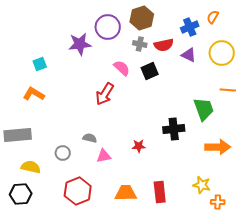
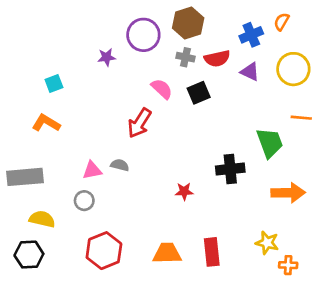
purple star: (80, 44) -> (107, 57), size x0.6
gray semicircle: (90, 138) -> (120, 165), moved
pink triangle: (104, 156) -> (92, 170), moved

